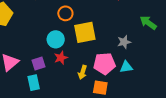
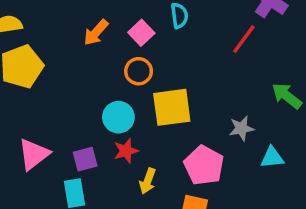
pink pentagon: (104, 64) -> (204, 165), turned 30
cyan triangle: (126, 67) -> (272, 158), moved
yellow arrow: (83, 72) -> (148, 181), moved

